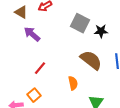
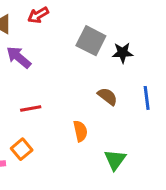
brown semicircle: (91, 60) -> (107, 96), size x0.6
red line: (40, 68) -> (31, 109), turned 40

